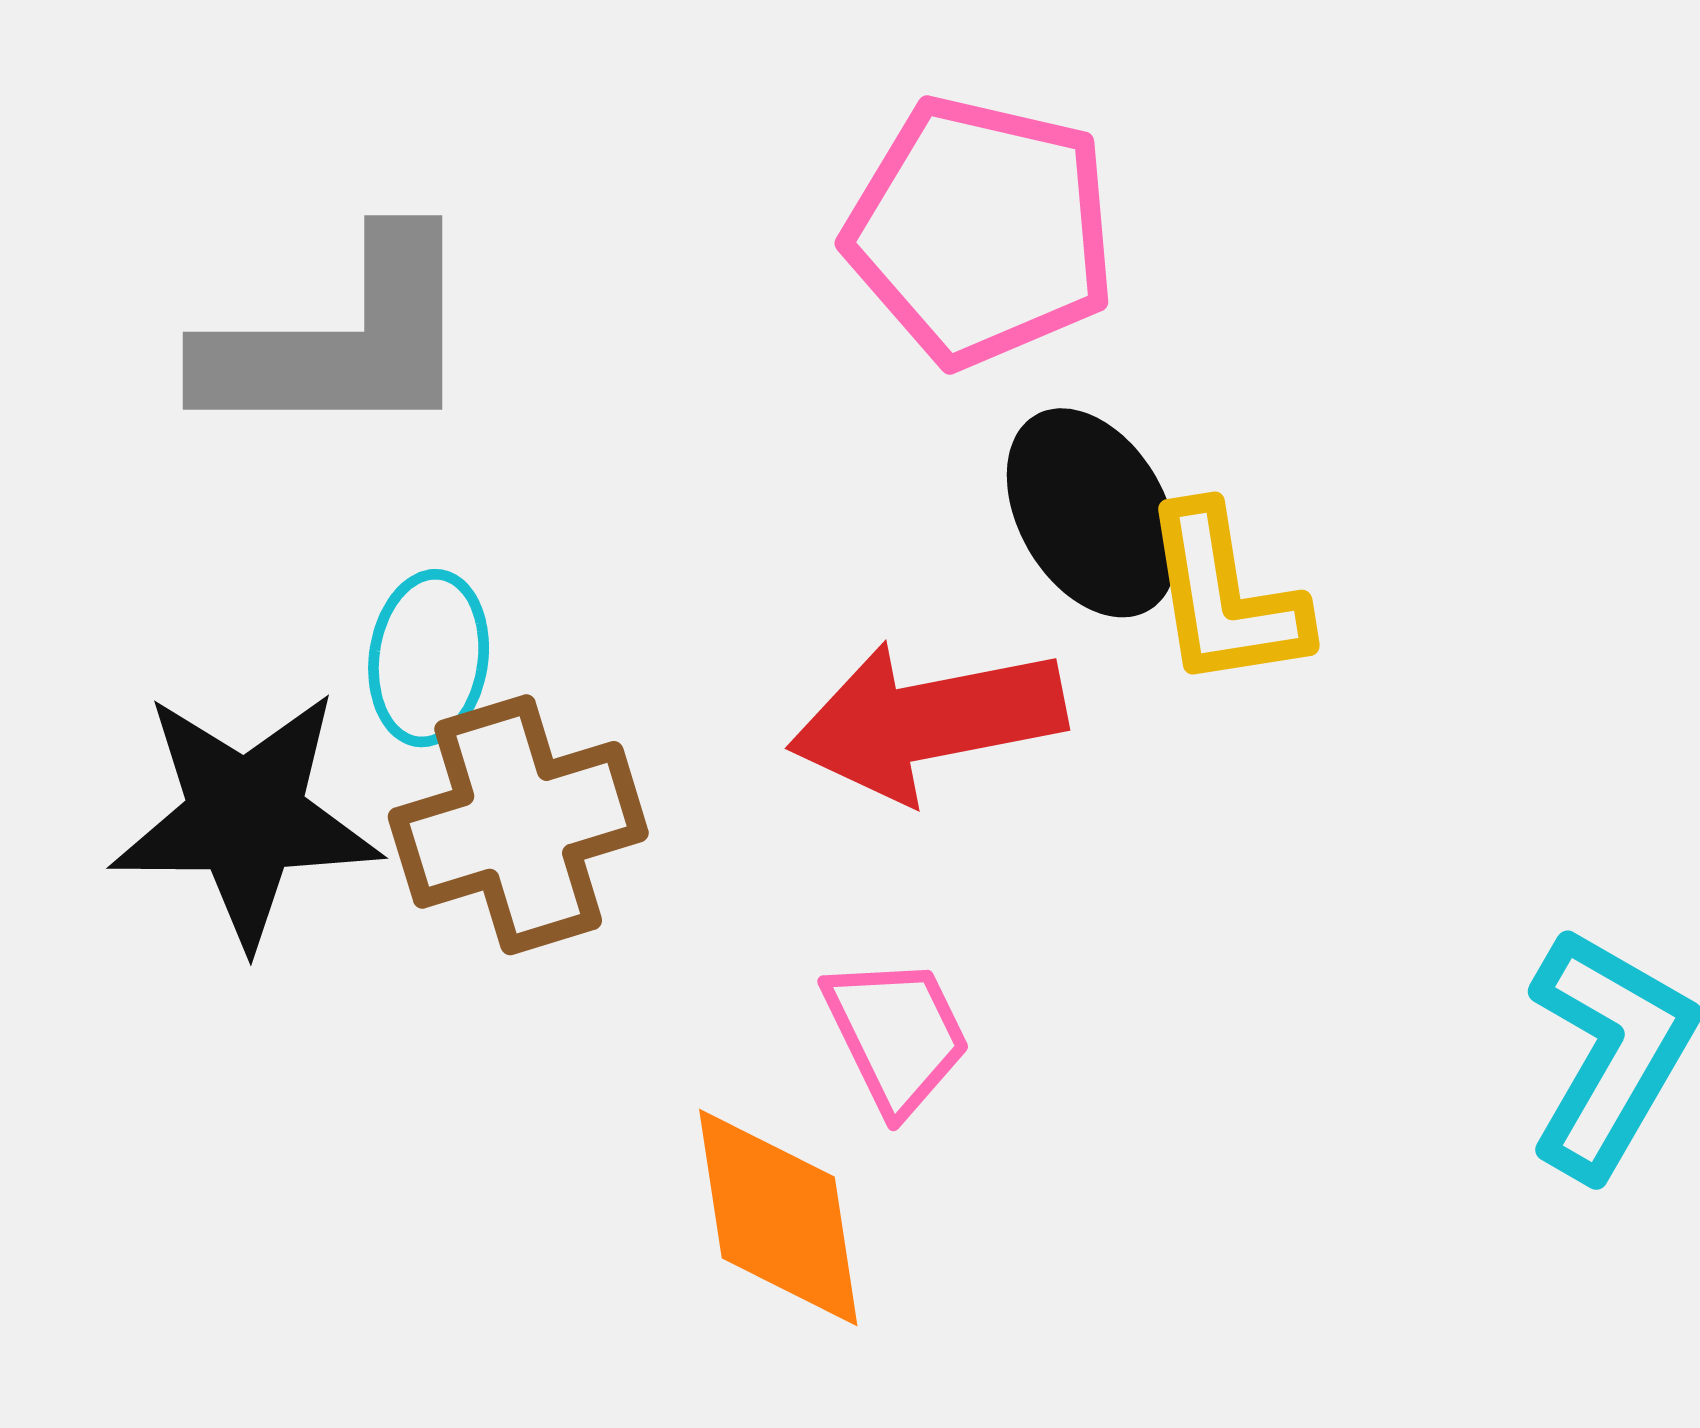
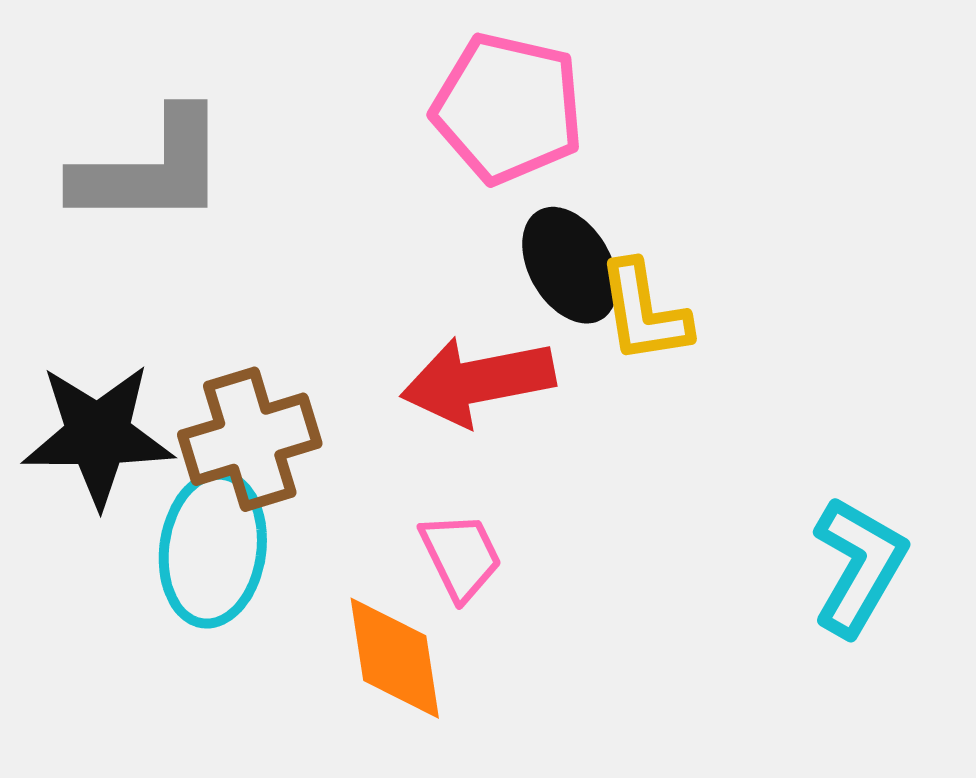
cyan ellipse: (429, 658) -> (213, 549), moved, size x1.6

